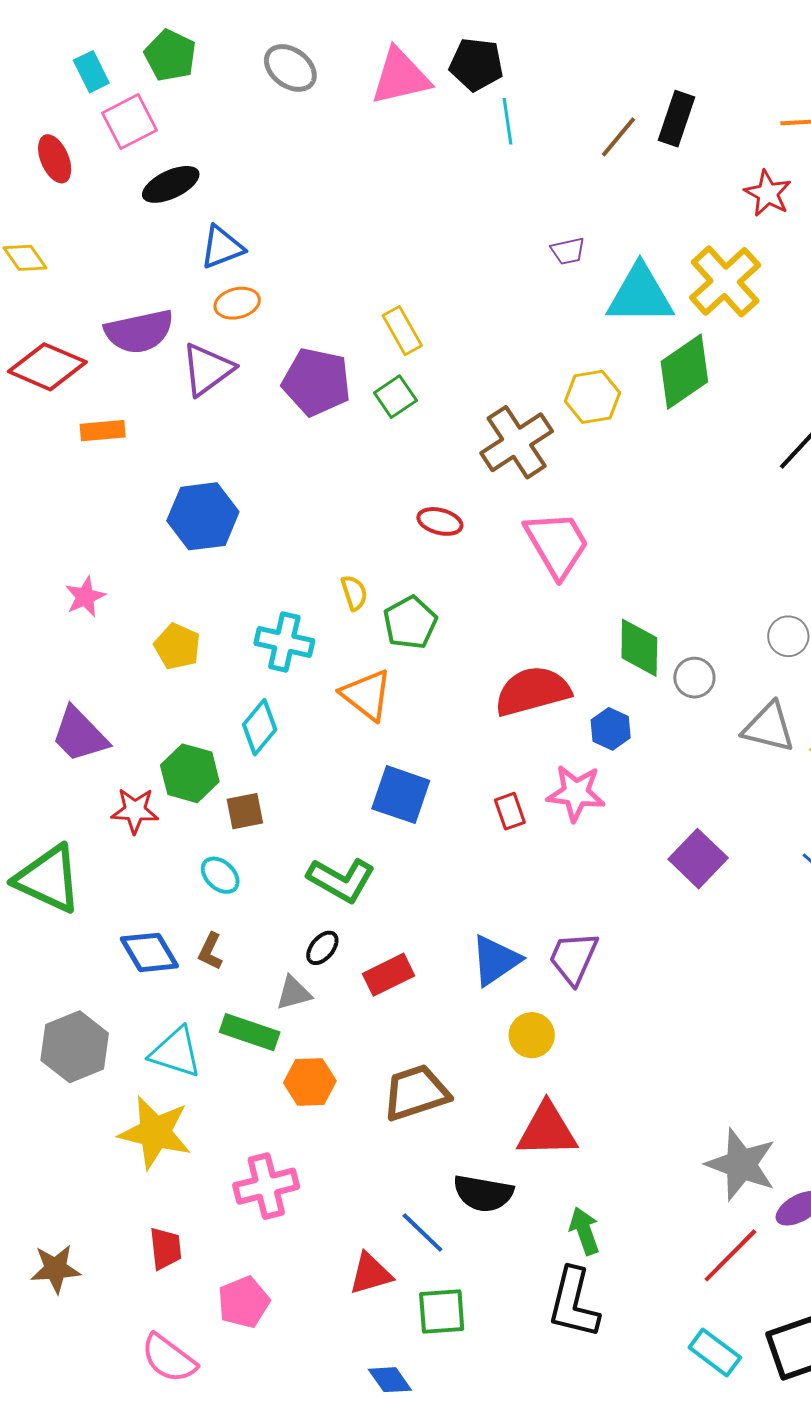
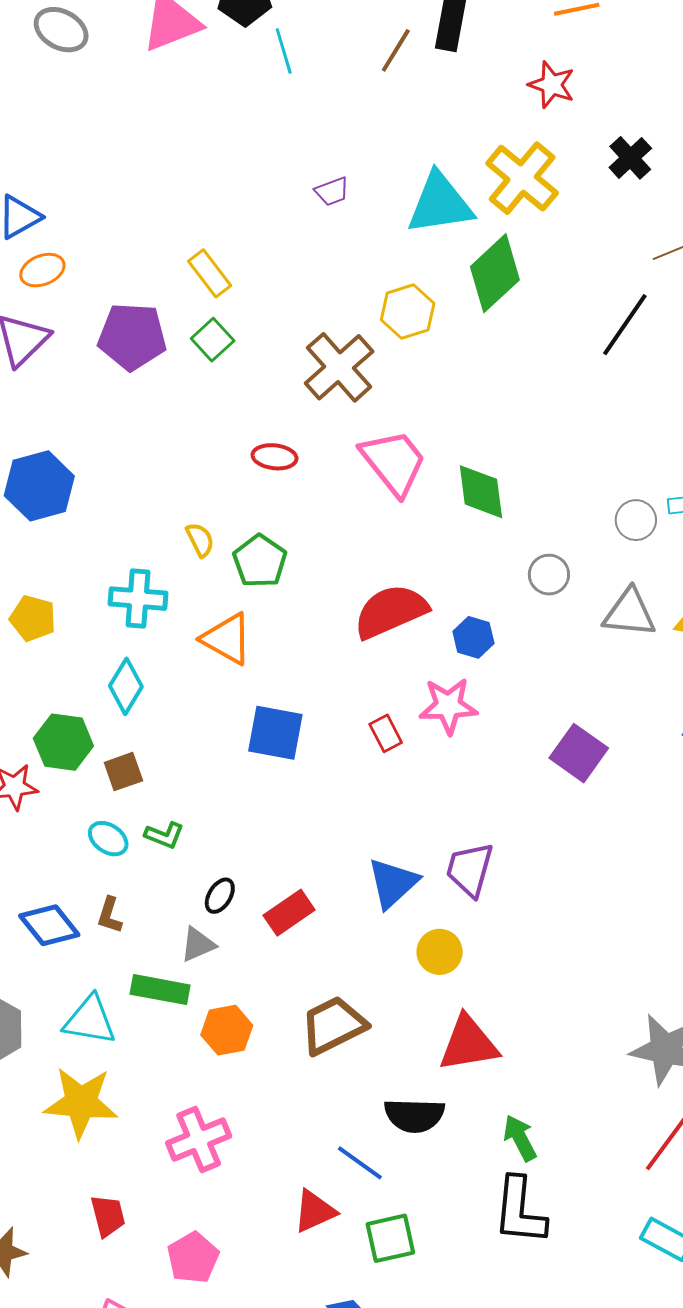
purple trapezoid: (568, 251) -> (332, 191), moved
green diamond: (639, 648) -> (481, 492), moved
green L-shape: (341, 880) -> (164, 835), moved, size x0.6

